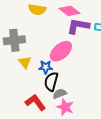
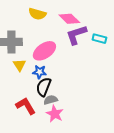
purple L-shape: (78, 26) -> (76, 35), turned -35
pink ellipse: (61, 51) -> (44, 51), moved

